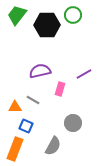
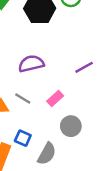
pink rectangle: (60, 89) -> (55, 99), moved, turned 32
blue square: (26, 126) -> (23, 138), moved

